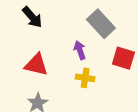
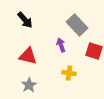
yellow cross: (85, 78) -> (69, 73), moved

